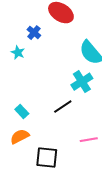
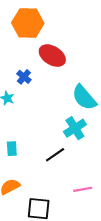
cyan rectangle: (22, 111) -> (12, 149), moved, turned 40

